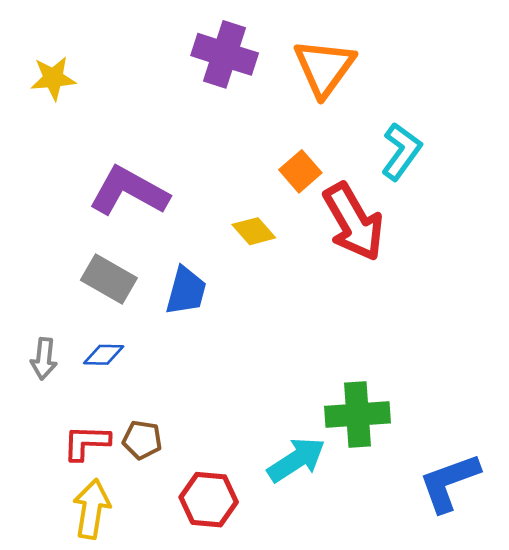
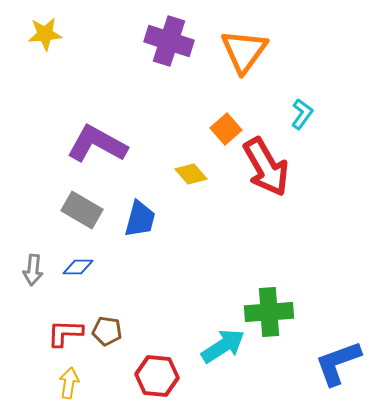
yellow star: (53, 78) -> (45, 34), moved
cyan L-shape: (401, 151) -> (302, 114), size x0.7
yellow arrow: (92, 509) -> (69, 383), size x0.7

